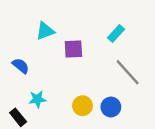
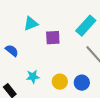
cyan rectangle: (116, 34) -> (86, 26), size x1.5
cyan star: (37, 99) -> (33, 77), moved

